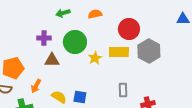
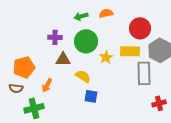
green arrow: (63, 13) -> (81, 16), moved
gray rectangle: (123, 90) -> (144, 73), moved, size x1.6
yellow semicircle: (59, 97) -> (83, 76), moved

